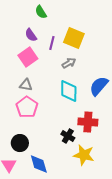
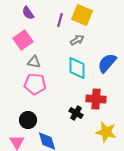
purple semicircle: (31, 35) -> (28, 13), moved
pink square: (28, 57) -> (23, 40), moved
pink pentagon: (27, 107) -> (35, 84), turned -30
yellow star: (84, 155) -> (106, 132), moved

